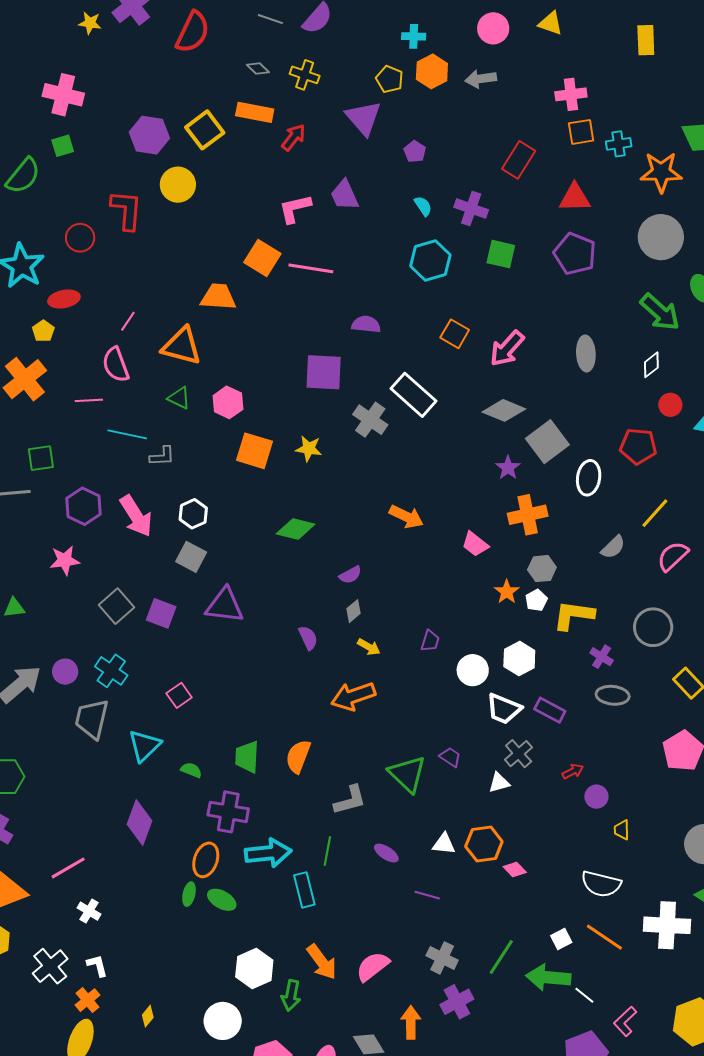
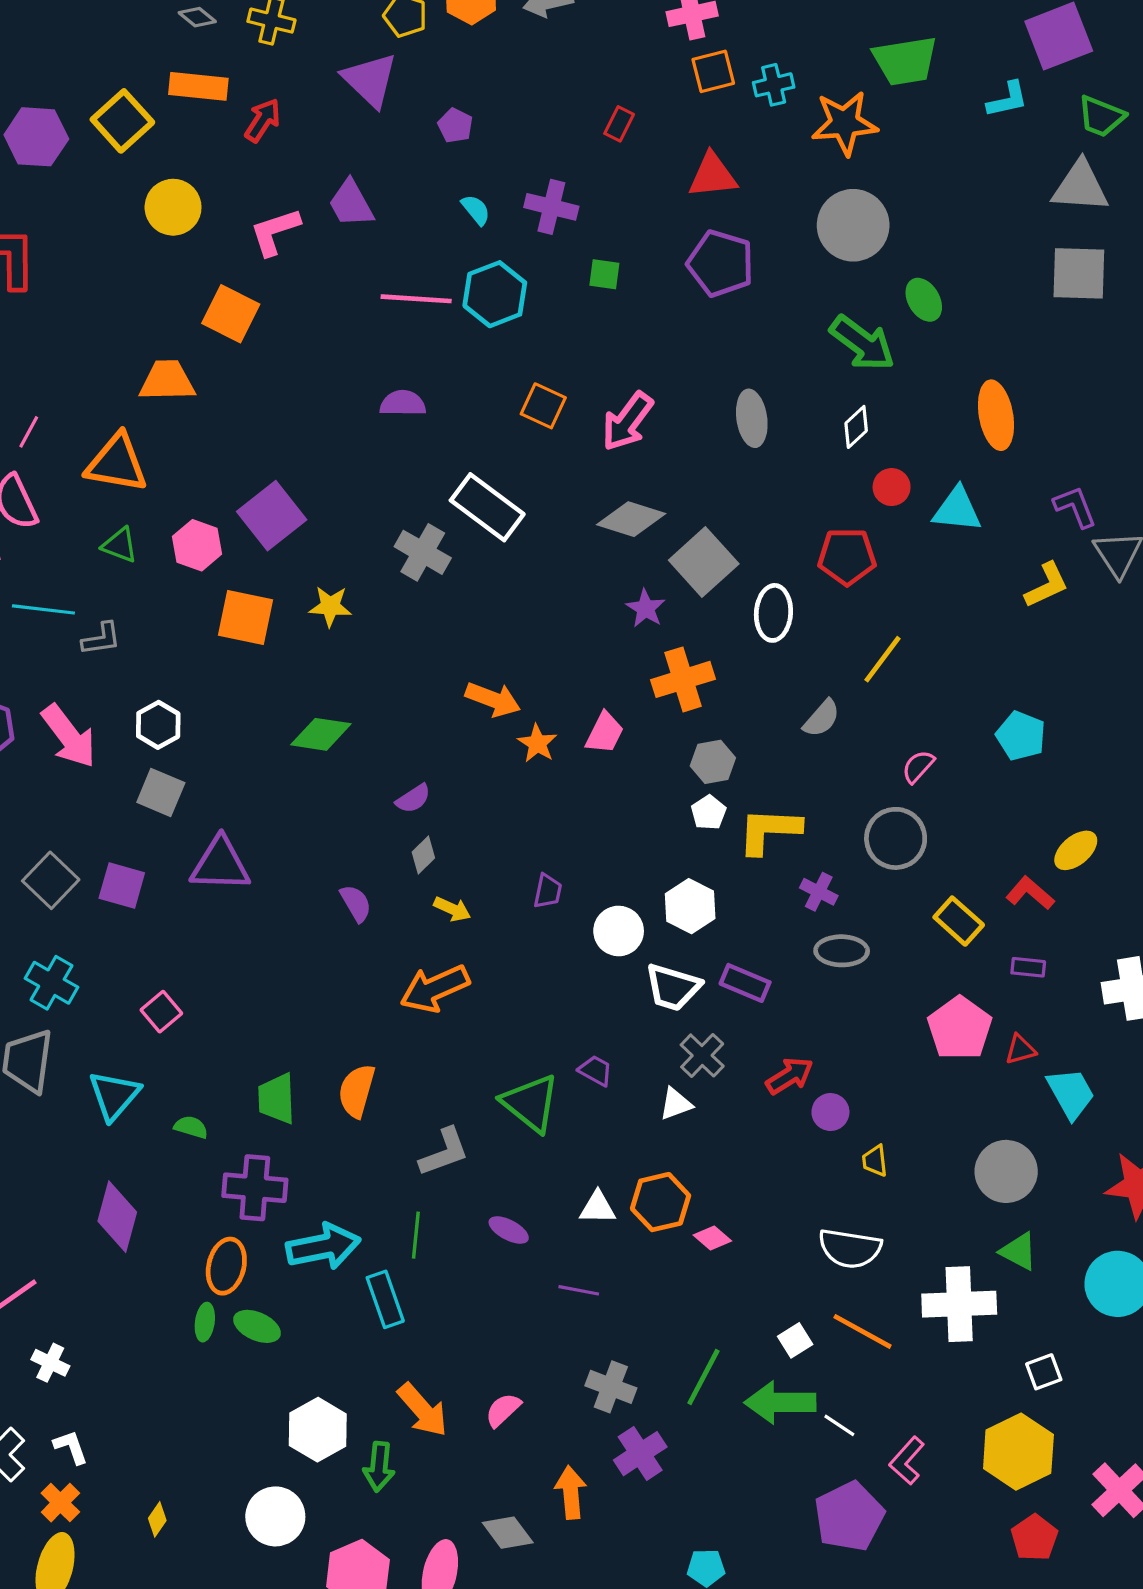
red rectangle: (519, 160) -> (619, 124), size x0.6
yellow circle: (178, 185) -> (173, 207), moved
green square: (501, 254) -> (604, 274), size x0.7
pink line: (311, 268) -> (416, 299), moved
purple square: (324, 372) -> (272, 516), moved, turned -36
pink trapezoid: (475, 544) -> (605, 733), turned -96
pink semicircle: (673, 556) -> (918, 767), moved, size x0.7
orange star: (507, 592) -> (537, 743), moved
red arrow: (573, 771) -> (790, 1076), size x1.4
pink semicircle: (373, 966) -> (503, 1410), size x0.7

